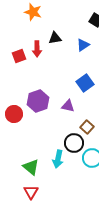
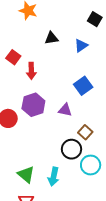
red arrow: (37, 49) -> (31, 71), moved
red square: (19, 56) -> (13, 57), turned -32
cyan arrow: (58, 159) -> (54, 177), moved

